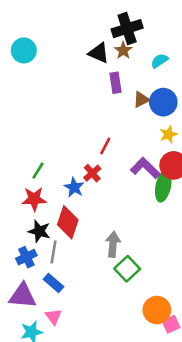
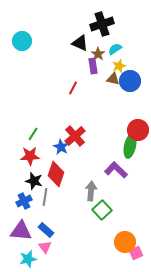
brown star: (123, 50) -> (98, 54), moved
cyan semicircle: (159, 61) -> (115, 49), moved
brown triangle: (141, 100) -> (113, 79), turned 40
yellow star: (168, 134) -> (119, 66), moved
red line: (105, 146) -> (73, 88), moved
purple L-shape: (145, 168) -> (116, 170), moved
red cross: (92, 173) -> (75, 136), size x1.5
blue rectangle: (53, 283) -> (46, 230), moved

